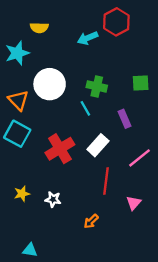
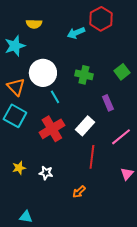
green square: (141, 83) -> (122, 72), turned -35
cyan line: (85, 108) -> (55, 97), moved
pink triangle: (134, 203) -> (127, 174), moved

